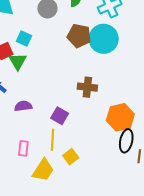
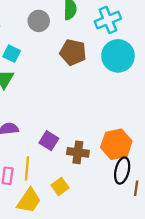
cyan circle: (104, 39) -> (118, 56), moved
brown cross: (87, 87) -> (78, 152), moved
yellow line: (53, 140) -> (27, 168), moved

